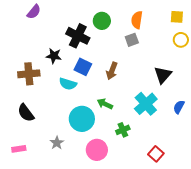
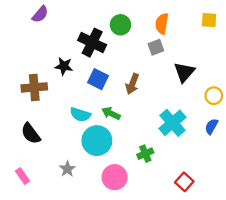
yellow circle: (181, 40) -> (214, 96), moved
black triangle: (163, 75) -> (184, 72), moved
cyan semicircle: (68, 84) -> (80, 115), moved
green arrow: (105, 104) -> (111, 113), moved
pink rectangle: (19, 149) -> (22, 176), turned 64

